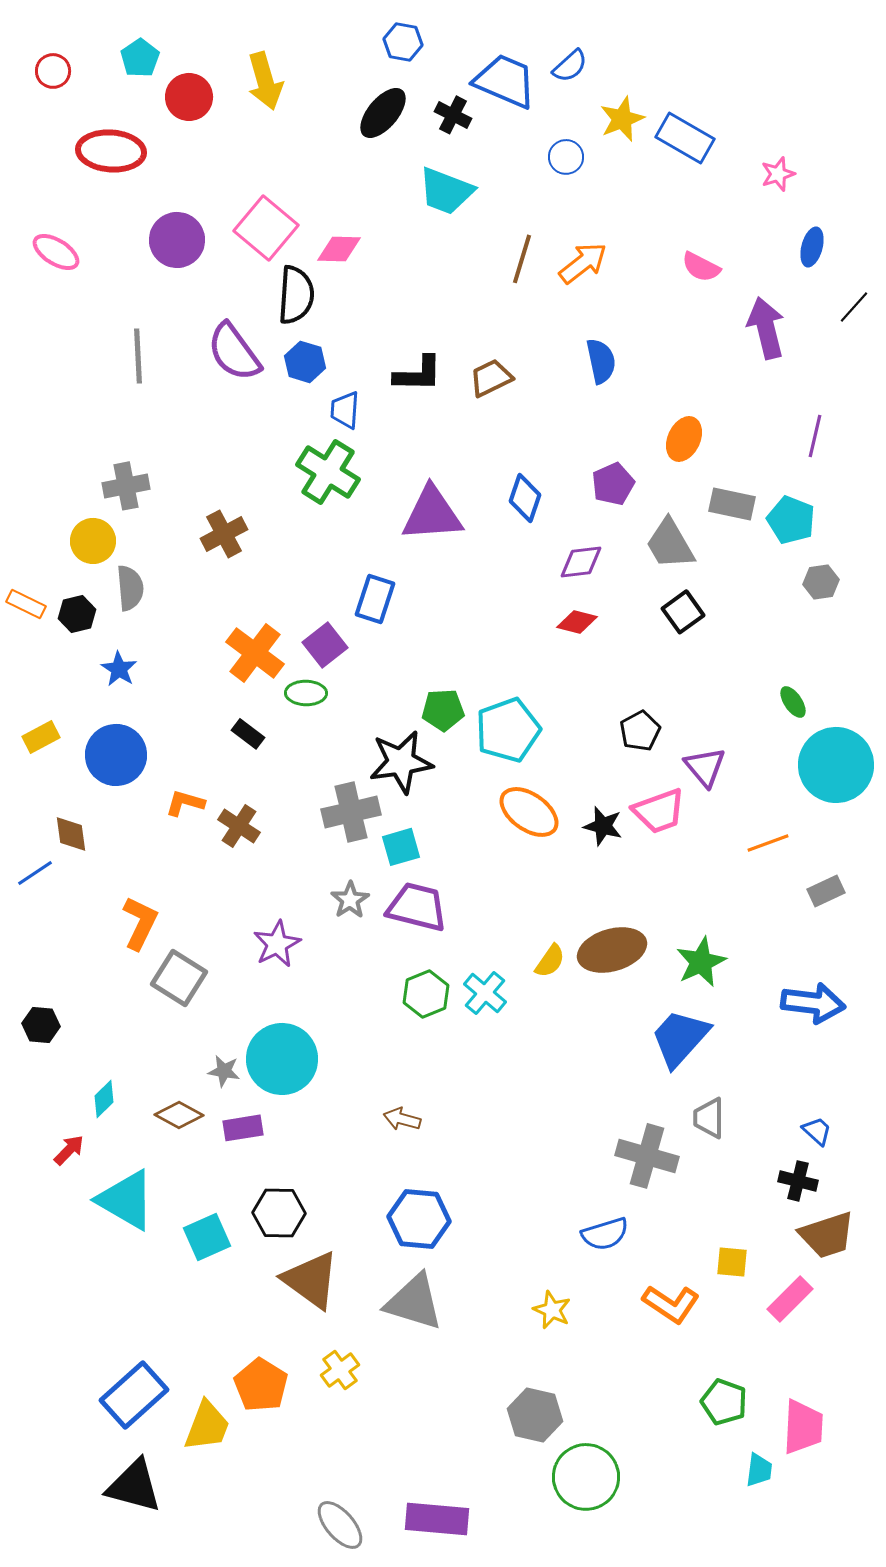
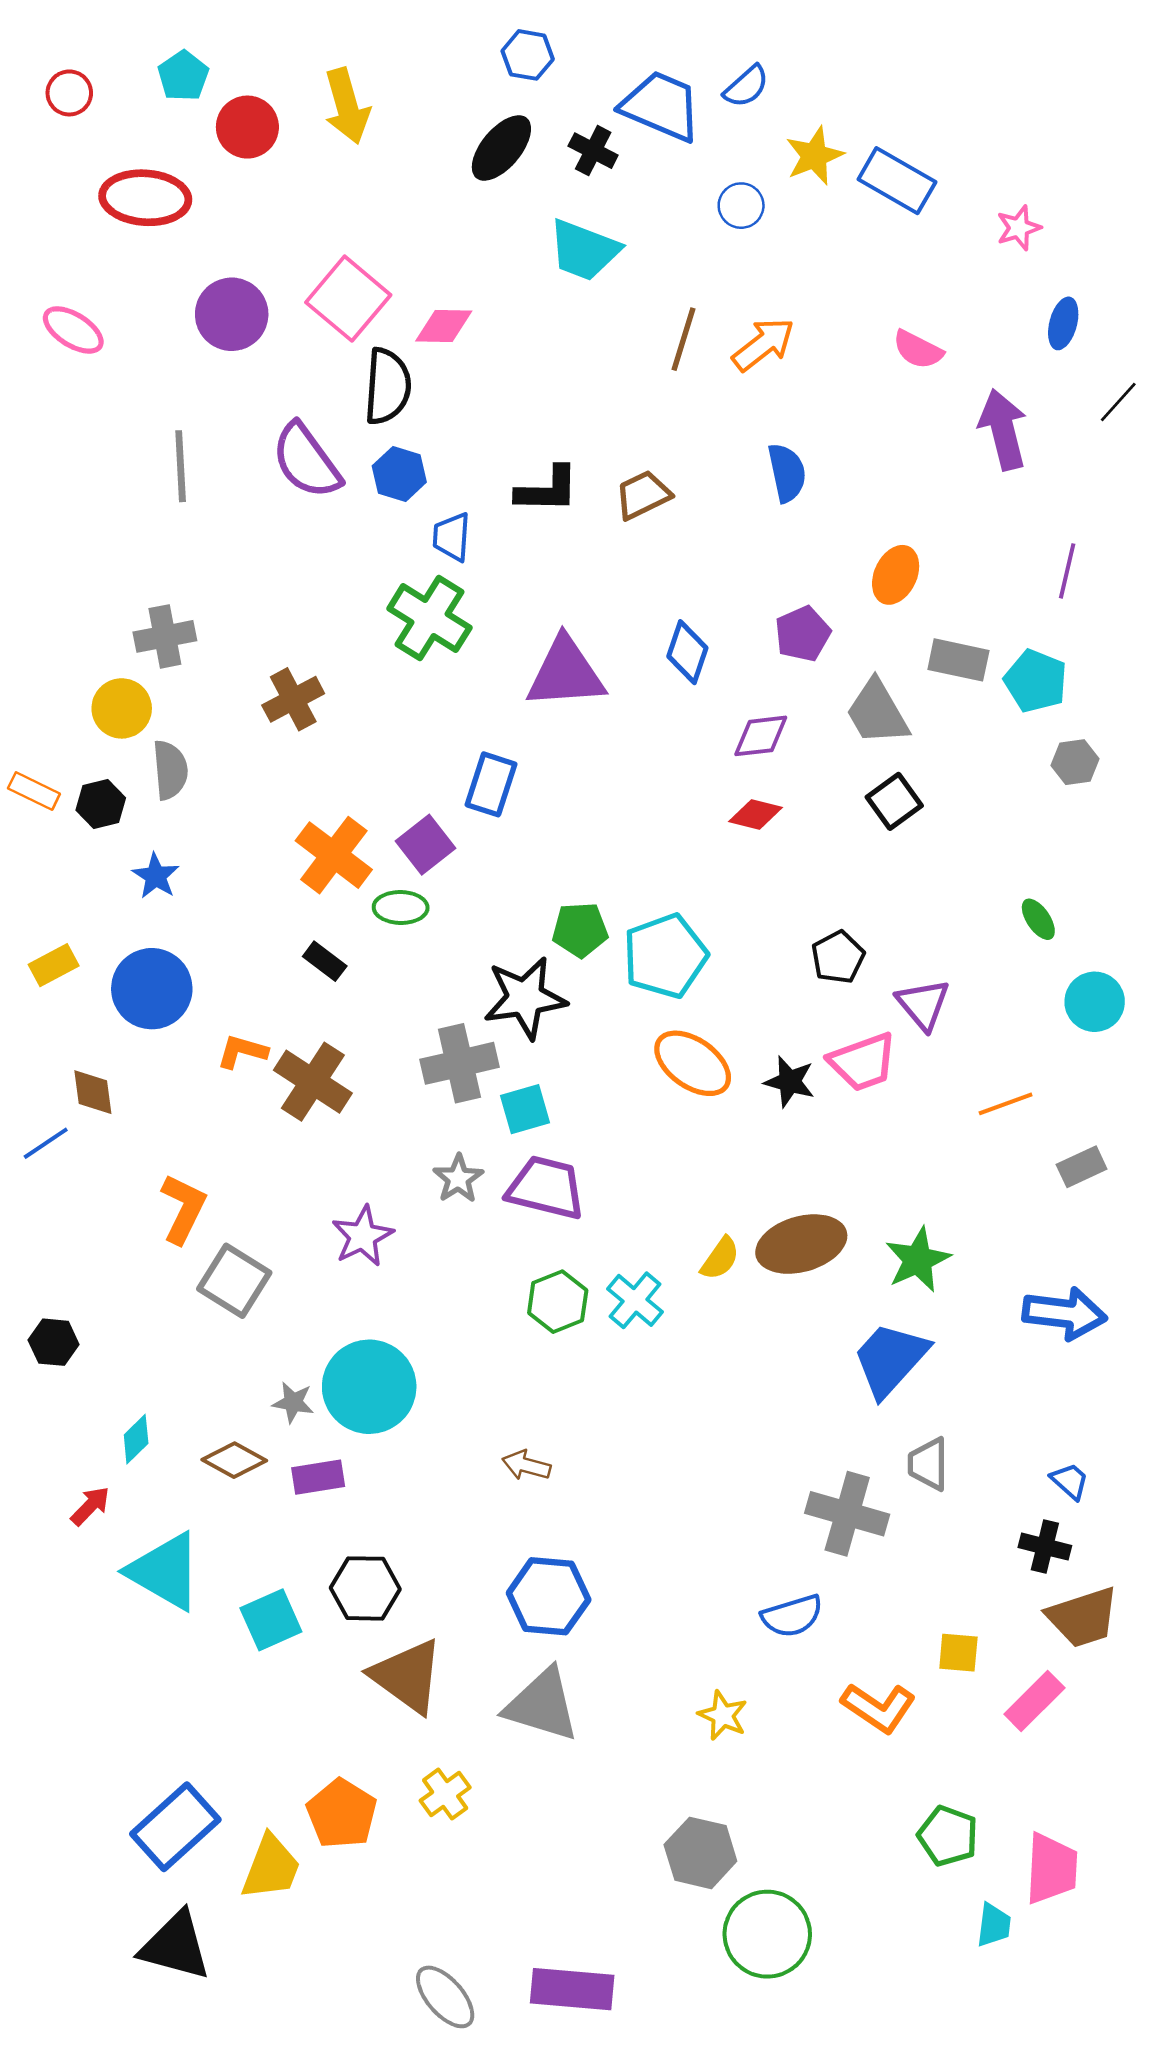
cyan circle: (836, 765) -> (1095, 1002), size x0.6
brown cross: (239, 826) -> (313, 1082), size x1.4

